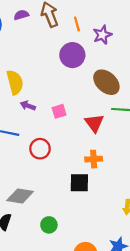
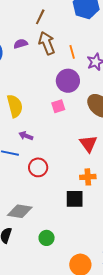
purple arrow: (28, 106) -> (26, 136), moved
pink square: (59, 111) -> (58, 106), moved

